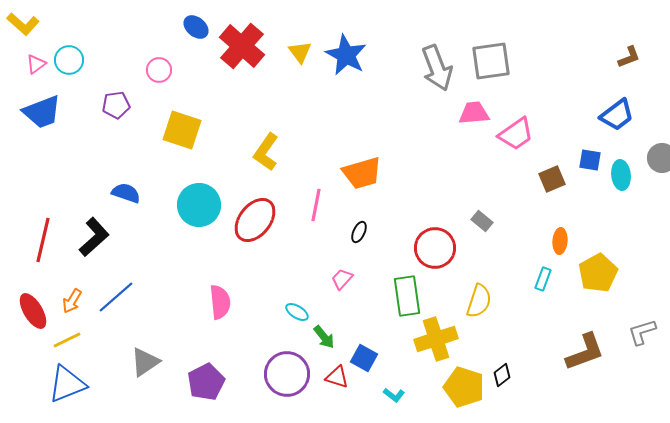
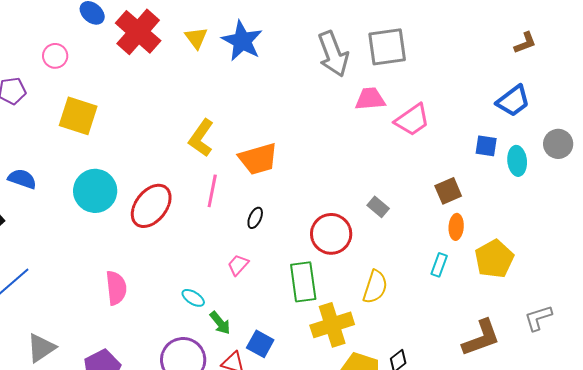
yellow L-shape: (266, 152) -> (201, 138), moved
brown square: (552, 179) -> (448, 191), moved

